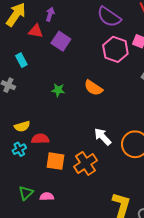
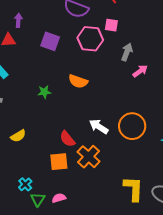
purple square: (61, 41) -> (50, 41), moved
red semicircle: (40, 139) -> (67, 139), moved, turned -114
cyan cross: (19, 149) -> (25, 184), moved

